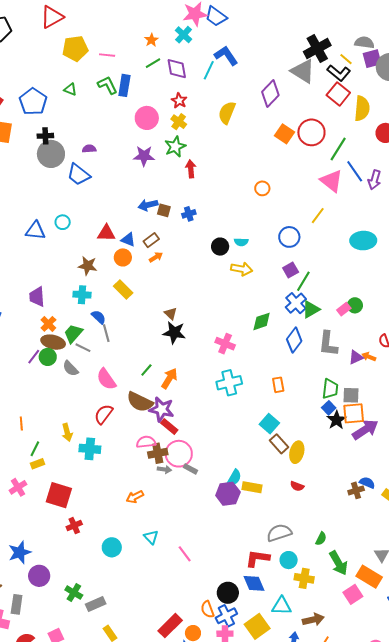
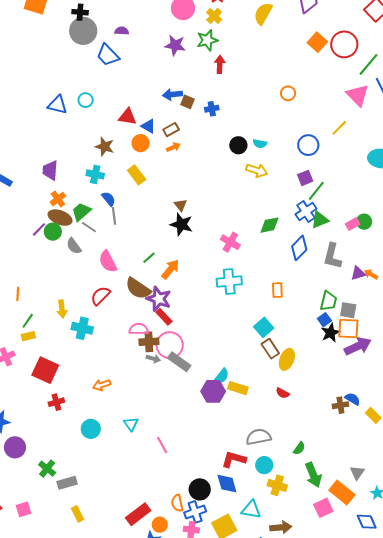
gray rectangle: (190, 469) -> (179, 362), size x1.6
orange arrow: (135, 497) -> (102, 385), moved

